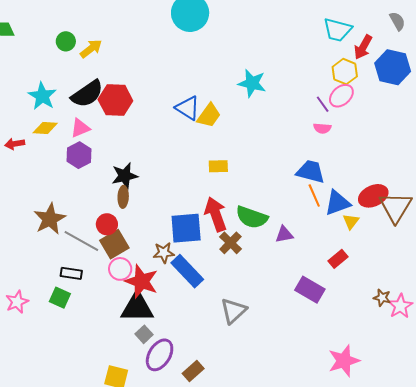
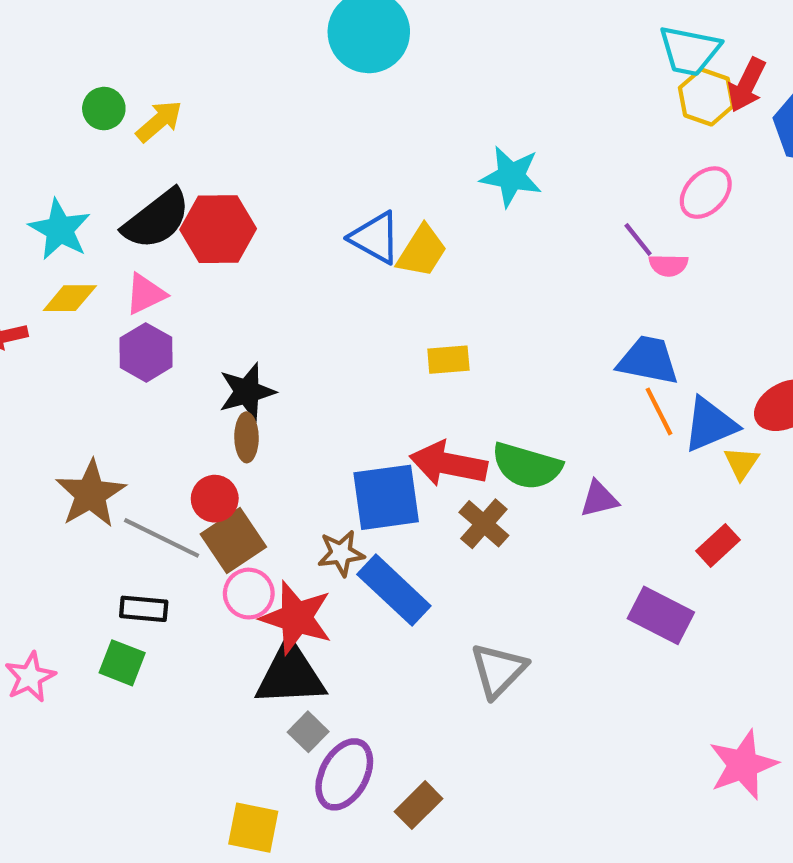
yellow hexagon: (345, 72) -> (706, 97), moved
purple line: (323, 104) -> (638, 240), moved
red arrow: (216, 214) -> (448, 464), turned -56

